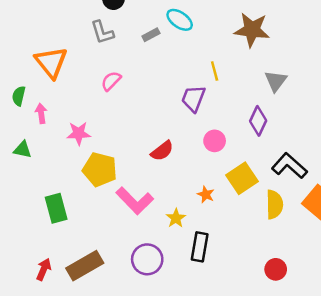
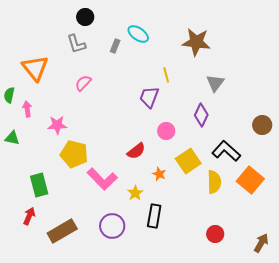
gray rectangle: (151, 35) -> (115, 46), turned -40
red semicircle: (162, 151) -> (136, 151), moved
red arrow: (44, 269) -> (29, 216), moved

